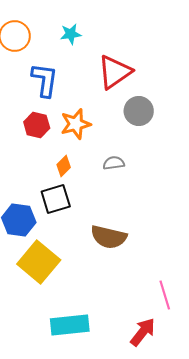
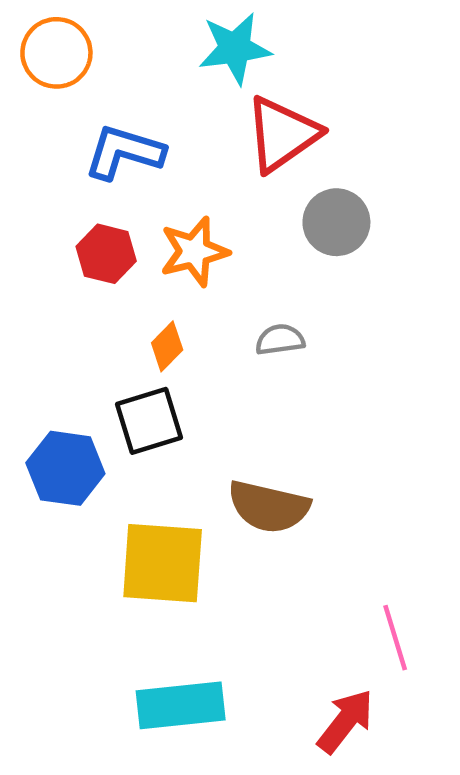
cyan star: (71, 34) -> (235, 48), moved, size x1.5
blue L-shape: (45, 80) -> (124, 152), turned -81
yellow square: (39, 262) -> (163, 563), moved, turned -36

